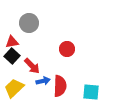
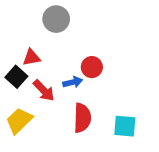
gray circle: (29, 23) -> (56, 19), moved
red triangle: (12, 42) -> (31, 57), moved
blue arrow: (43, 81) -> (73, 82), moved

